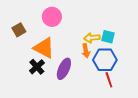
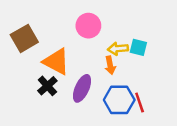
pink circle: (52, 17) -> (88, 26), moved
brown square: (19, 30) -> (24, 38), size x1.5
blue hexagon: (105, 60) -> (119, 100), moved

